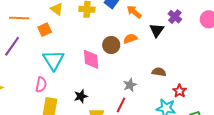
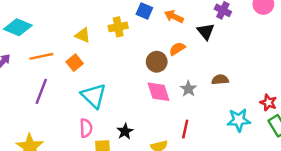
pink diamond: (91, 59) -> (158, 92), moved
gray star: (130, 85) -> (188, 89), moved
red star: (180, 91) -> (268, 103), moved
black star: (81, 96) -> (125, 131), moved

